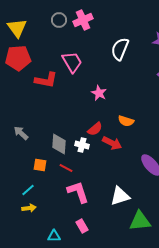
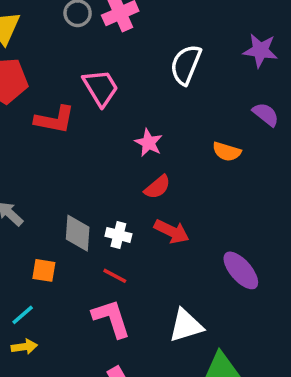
orange semicircle: (126, 121) -> (227, 152), moved
red semicircle: (95, 129) -> (157, 187), moved
red line: (66, 168) -> (115, 276), moved

